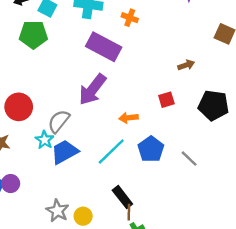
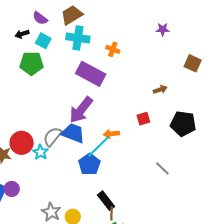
red circle: (19, 107) -> (22, 143), moved
blue pentagon: (151, 149) -> (89, 164), moved
blue trapezoid: (65, 152) -> (73, 133), moved, turned 50
cyan line: (111, 152) -> (99, 146), moved

